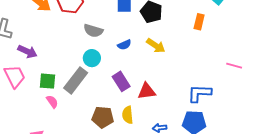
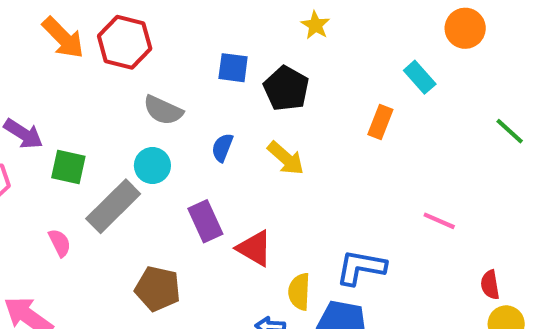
blue semicircle: (124, 45) -> (222, 148), turned 128
green square: (47, 81) -> (68, 167), moved
red triangle: (147, 91) -> (254, 248), turned 30
yellow semicircle: (128, 115) -> (299, 292), moved

